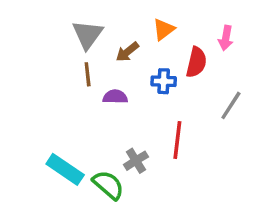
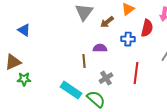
brown line: (88, 74) -> (84, 61), moved
gray cross: (136, 161) -> (106, 78), moved

